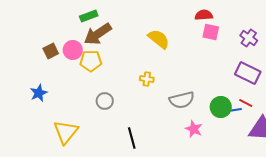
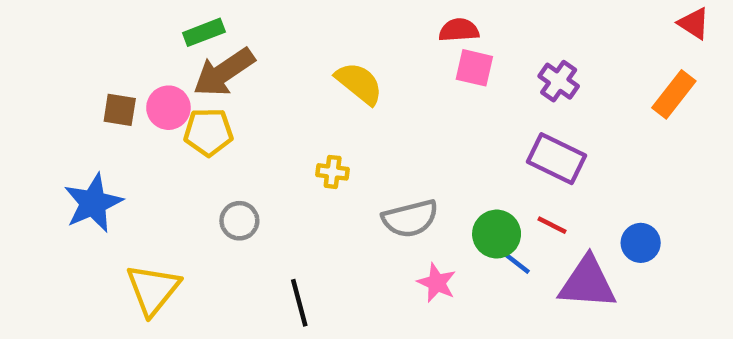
brown square: (51, 51) -> (120, 110), turned 35
blue star: (39, 93) -> (93, 203), size x1.5
blue line: (235, 110) -> (517, 263), moved, turned 48

